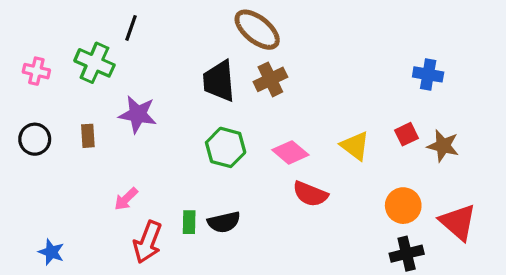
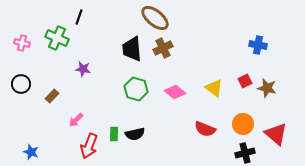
purple star: (138, 114) -> (83, 69), size x0.7
brown rectangle: (88, 136) -> (52, 96), moved, turned 48
red semicircle: (310, 194) -> (205, 129), moved

